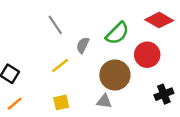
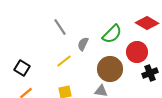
black cross: (164, 94) -> (150, 73), moved

